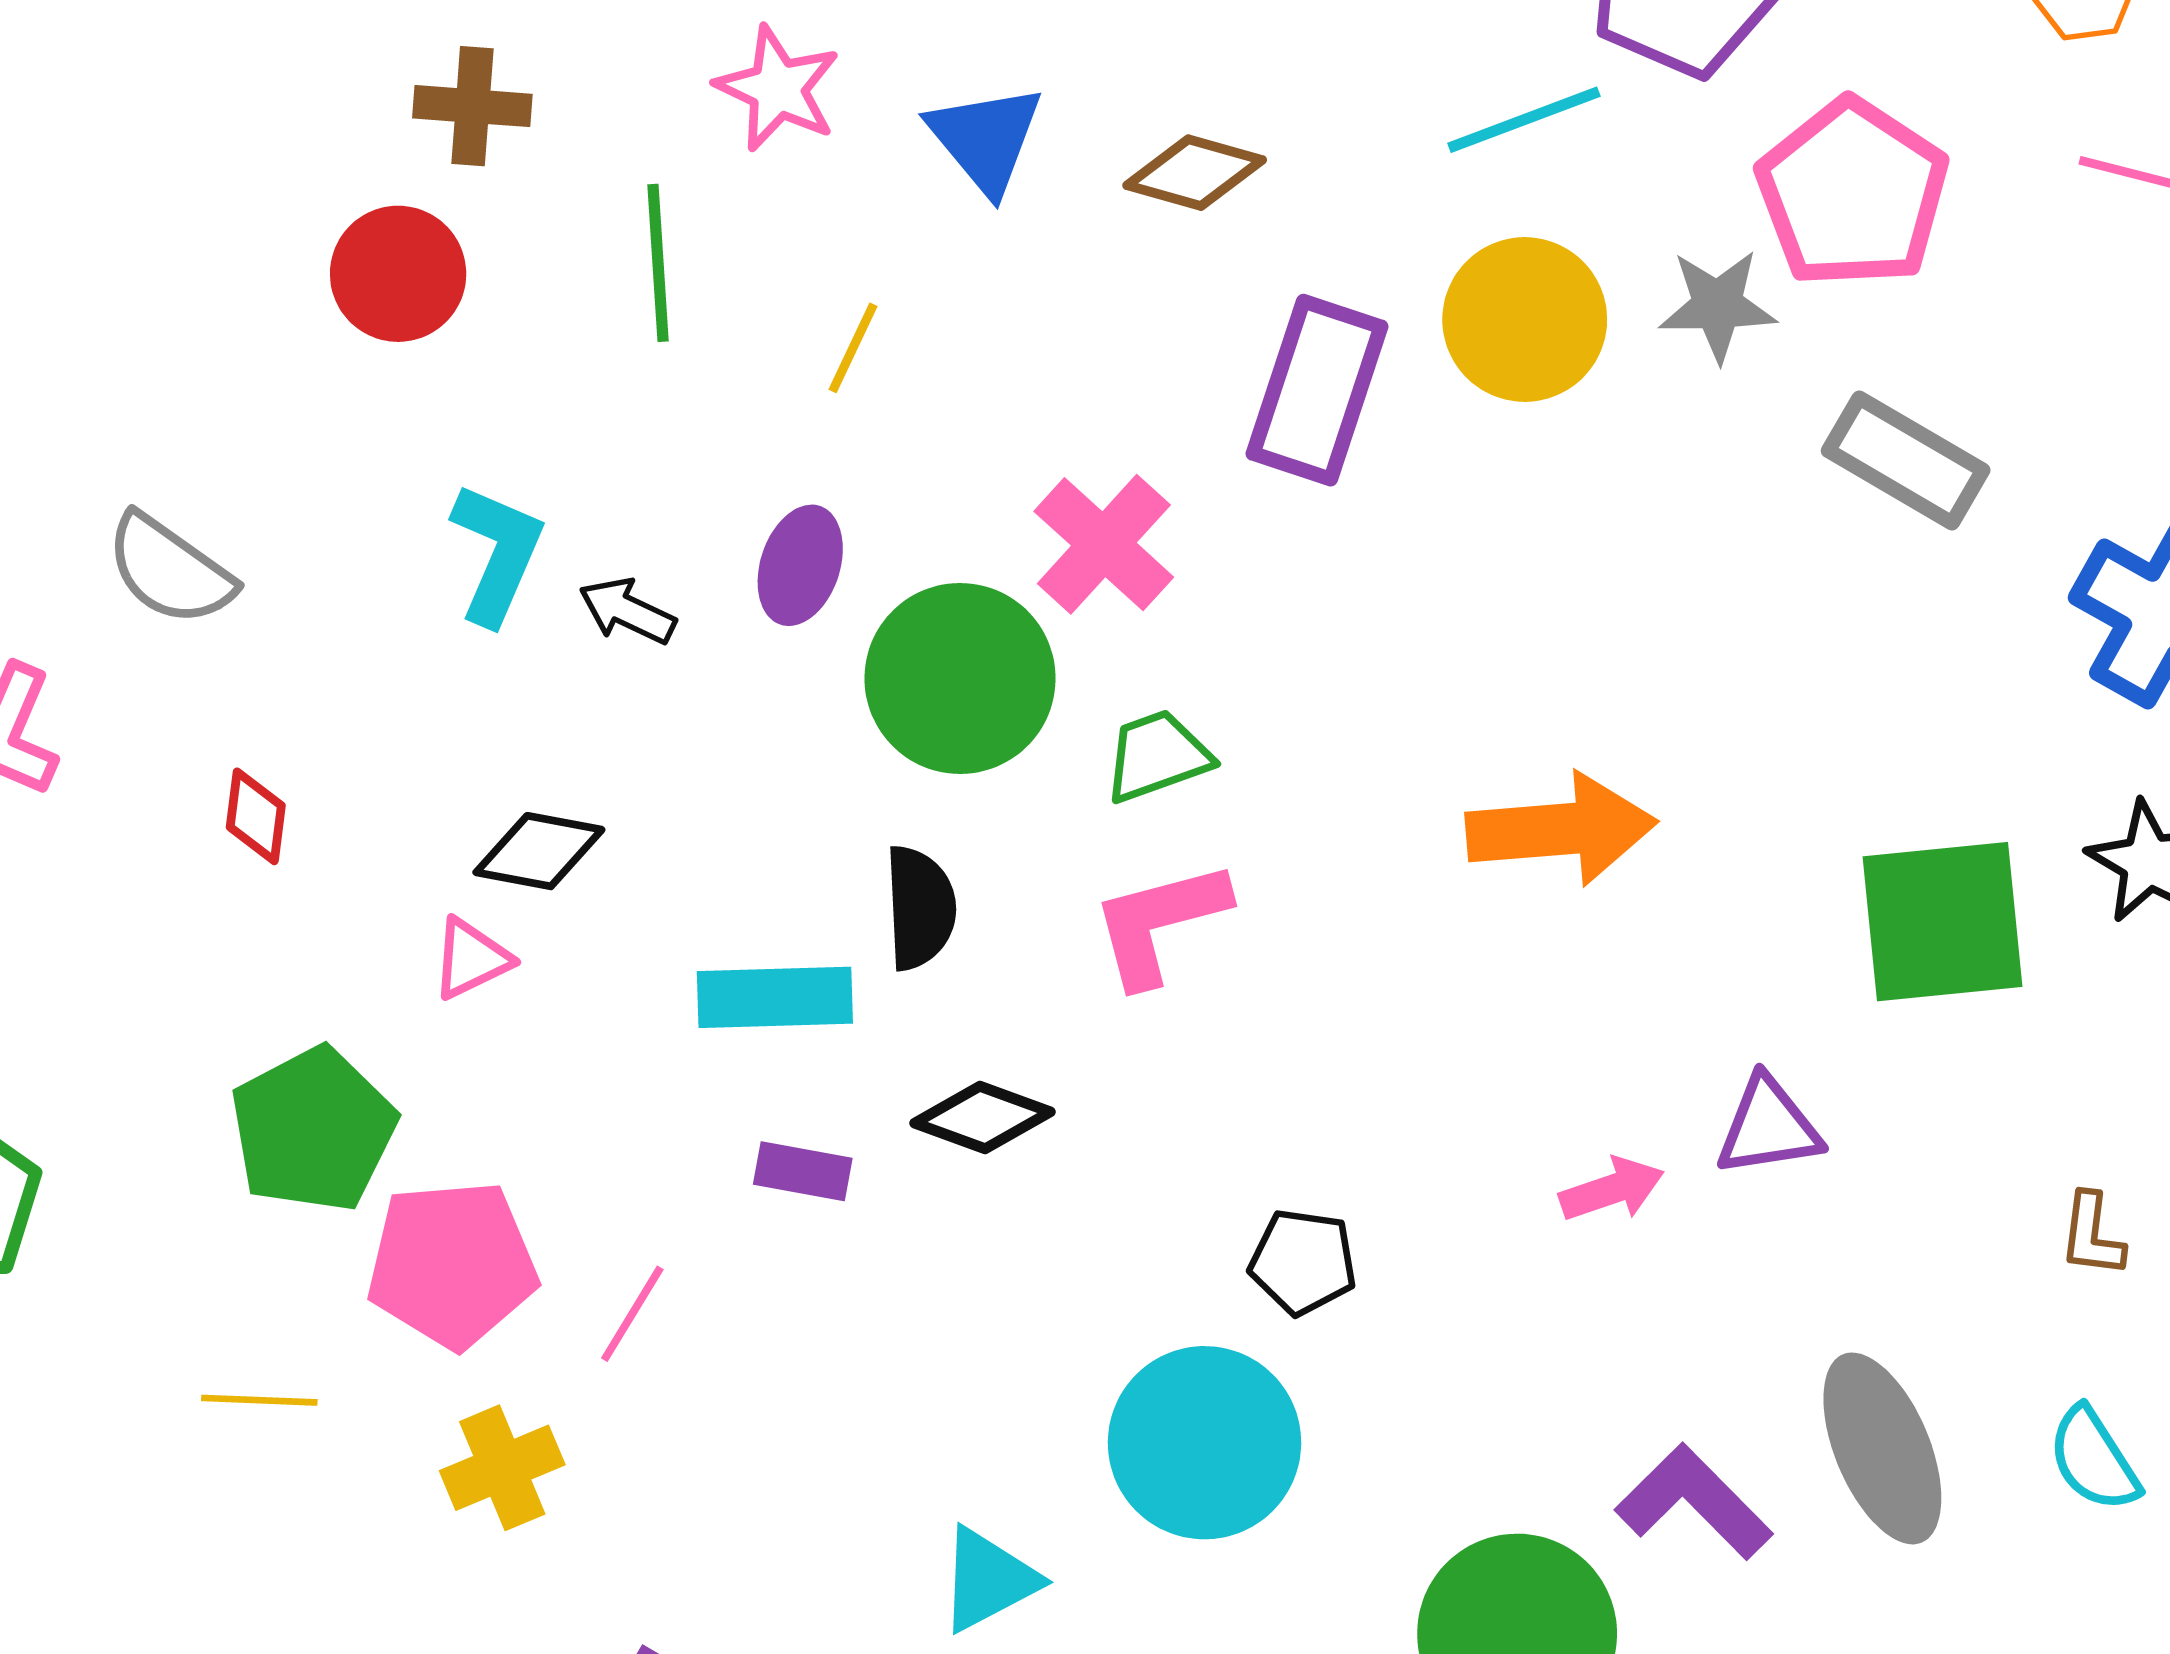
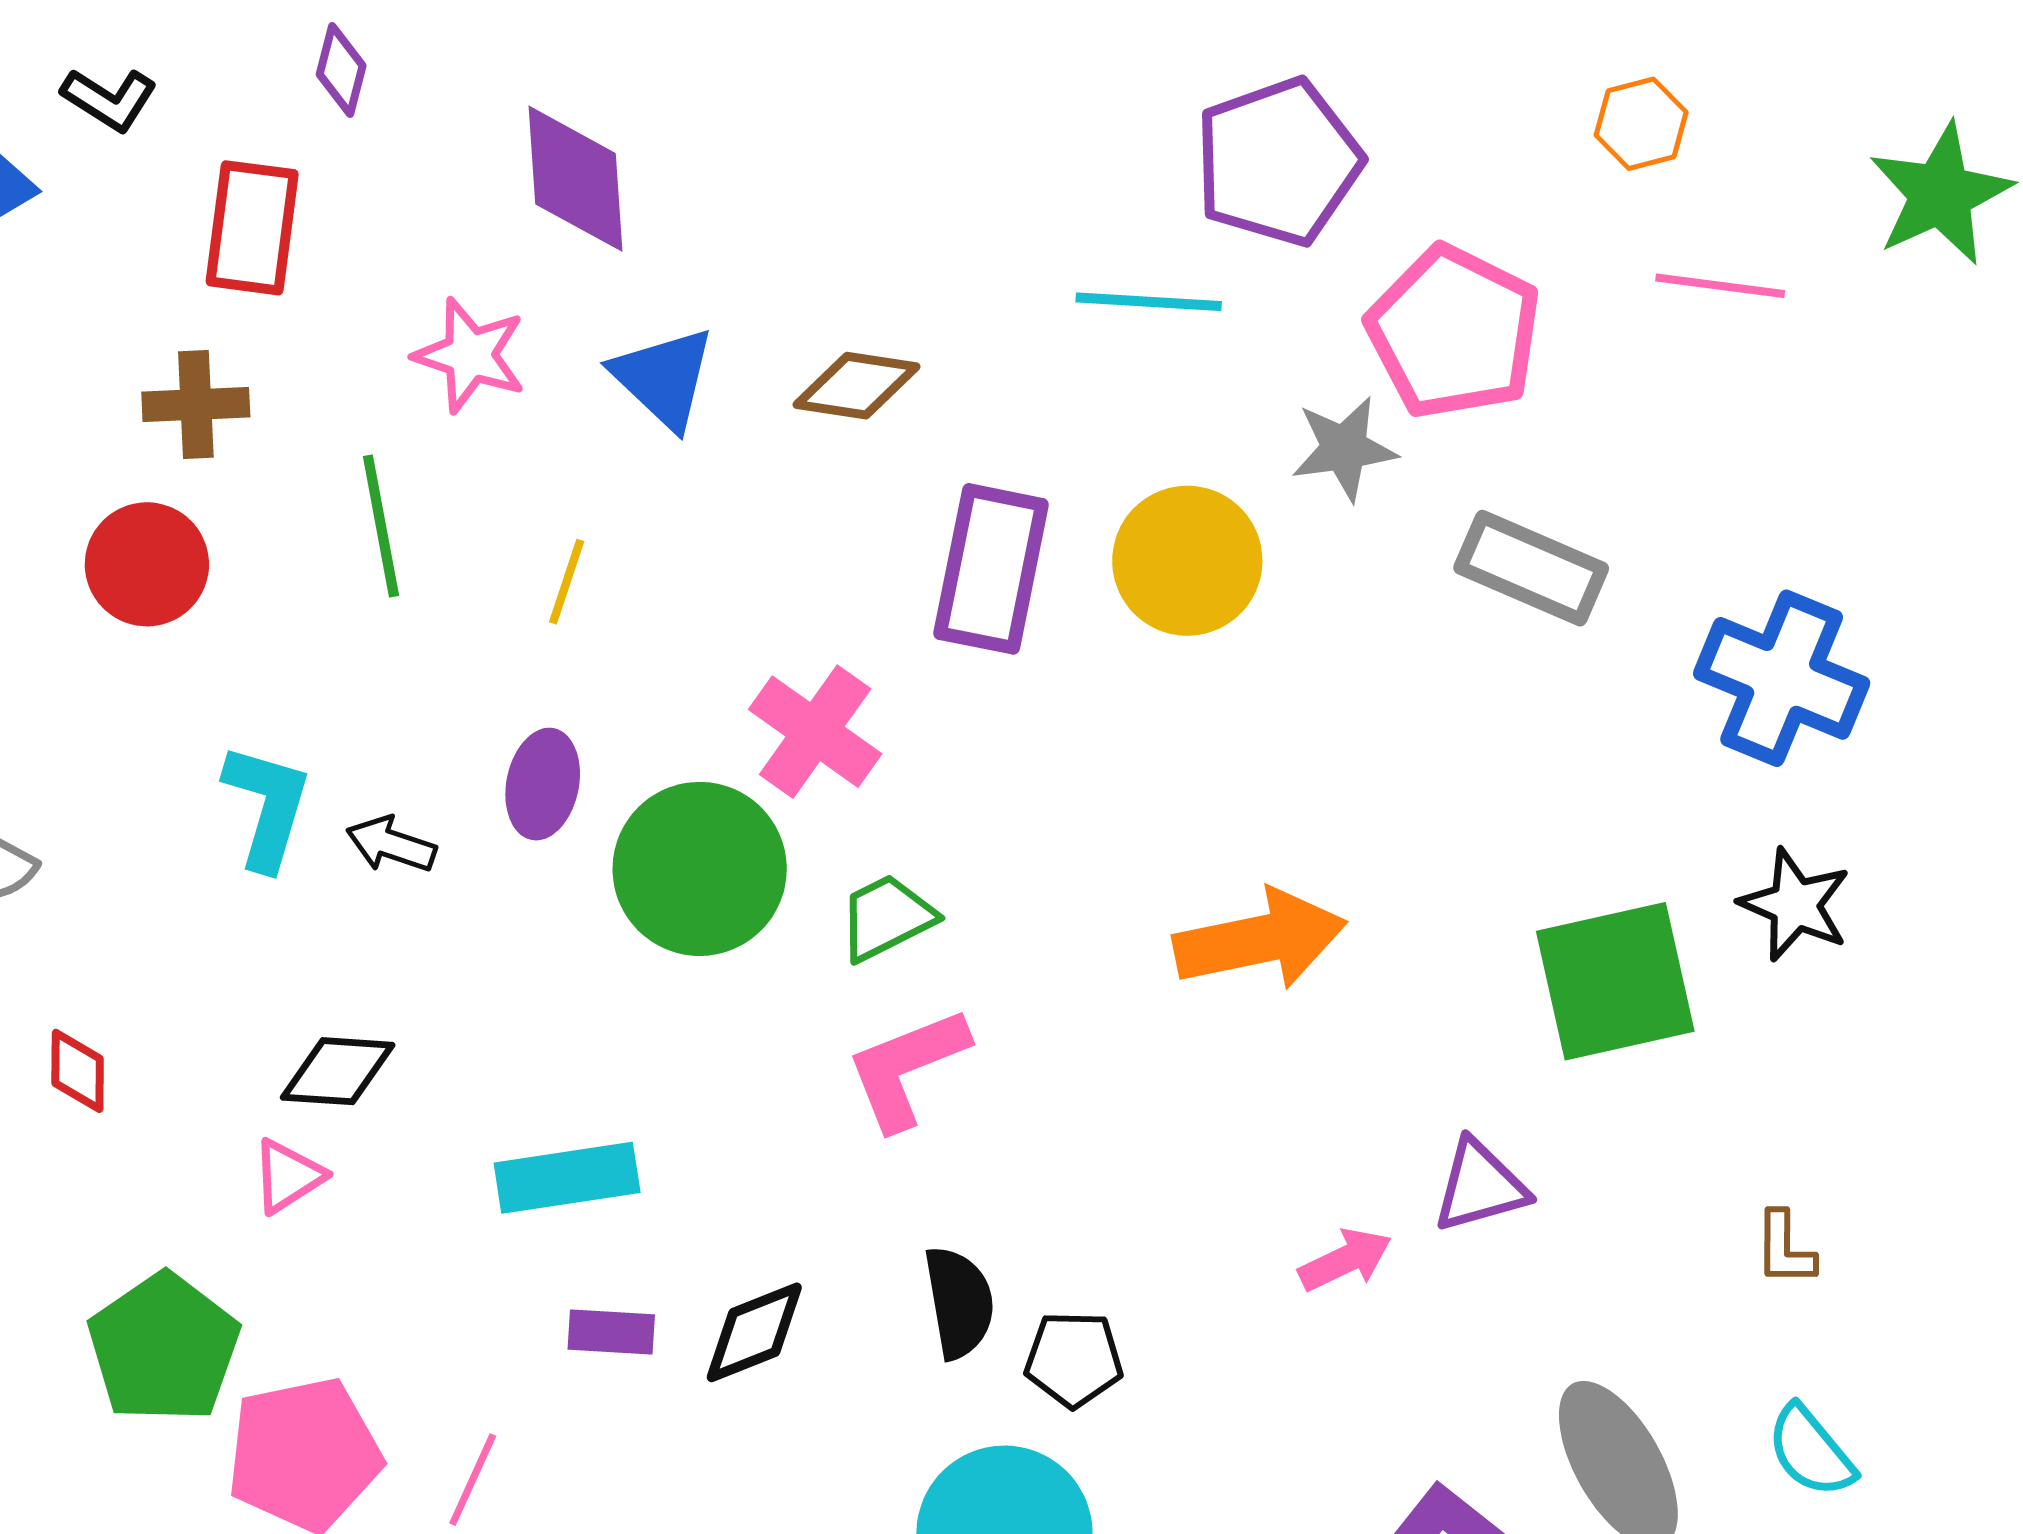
cyan line: (1524, 120) -> (1149, 302), turned 31
yellow circle: (1525, 320) -> (1187, 561), moved
black semicircle: (920, 908) -> (959, 1302), moved
black diamond: (982, 1118) -> (754, 1332), moved, turned -35

